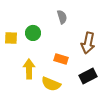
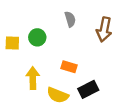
brown arrow: (88, 43) -> (104, 29), moved
black rectangle: (88, 76) -> (88, 89), moved

